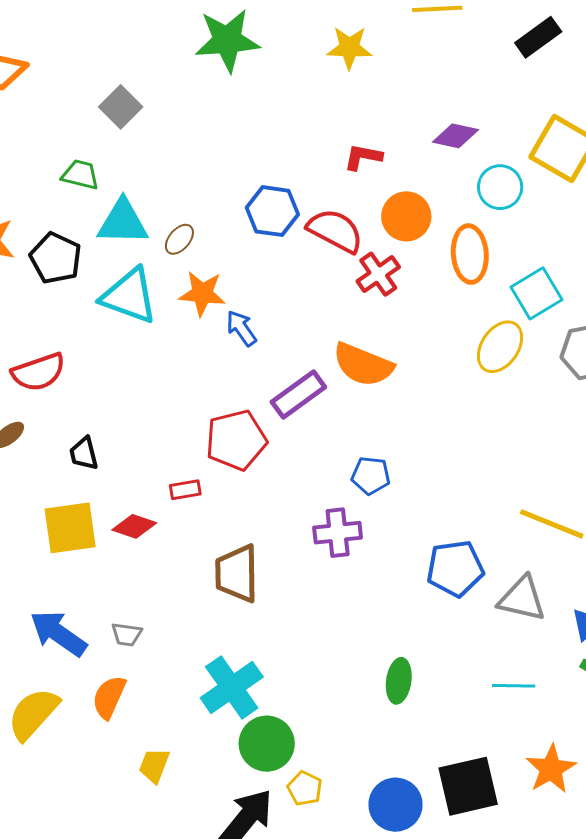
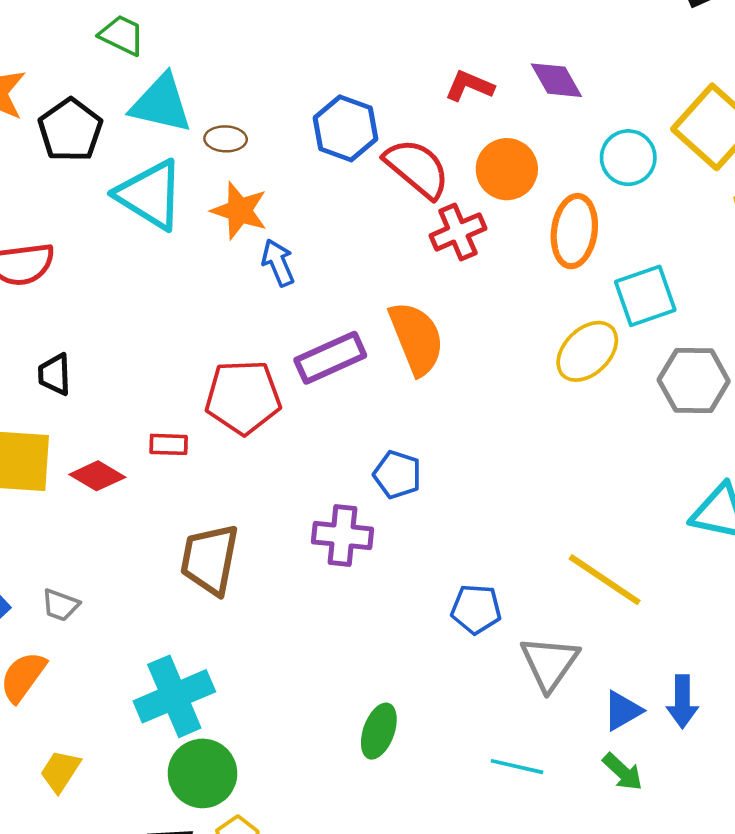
purple diamond: (455, 136) -> (556, 80), moved, turned 36
brown ellipse: (179, 239) -> (226, 139), turned 40
orange semicircle: (363, 365) -> (416, 338), turned -146
blue pentagon: (455, 568) -> (476, 609), size x0.7
gray triangle: (522, 599) -> (550, 663), turned 40

